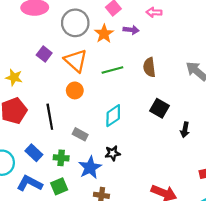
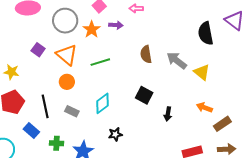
brown semicircle: (149, 67) -> (146, 54), moved
gray rectangle: (80, 134) -> (72, 111), moved
blue rectangle: (34, 153) -> (31, 130), moved
black star: (113, 153) -> (115, 134), moved

